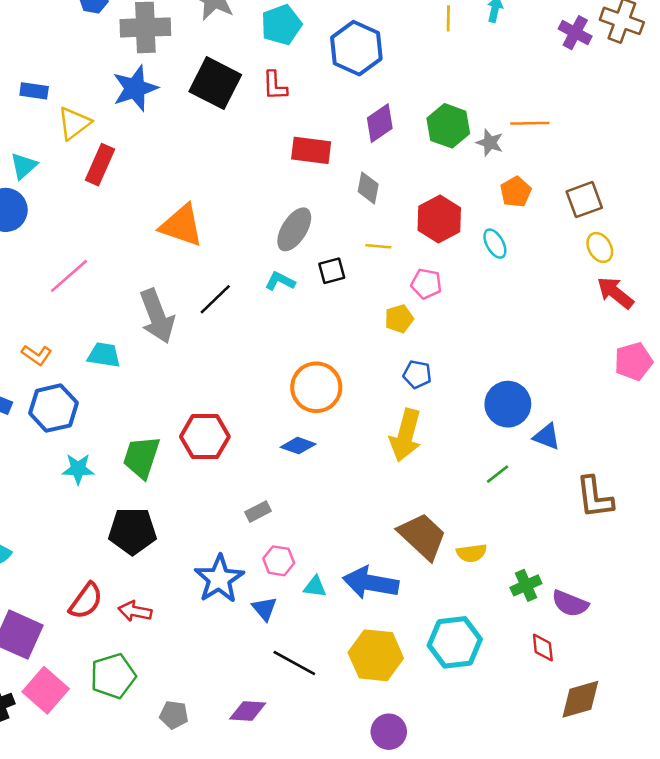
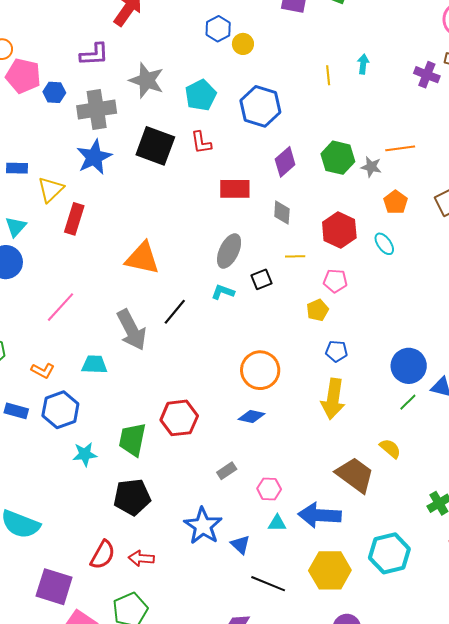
green line: (498, 474) -> (408, 402), moved
yellow semicircle: (472, 553) -> (390, 449), moved, turned -125
pink hexagon: (279, 561) -> (269, 489), moved

